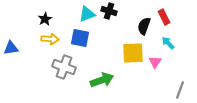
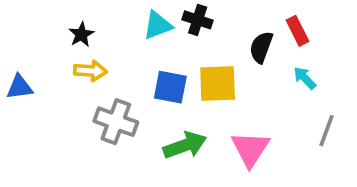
blue square: (80, 38) -> (170, 87), moved
yellow square: (133, 53) -> (218, 84), moved
pink triangle: (155, 62) -> (250, 149), moved, size x1.6
gray line: (180, 90) -> (327, 131), moved

